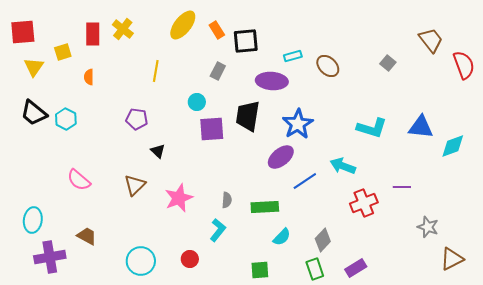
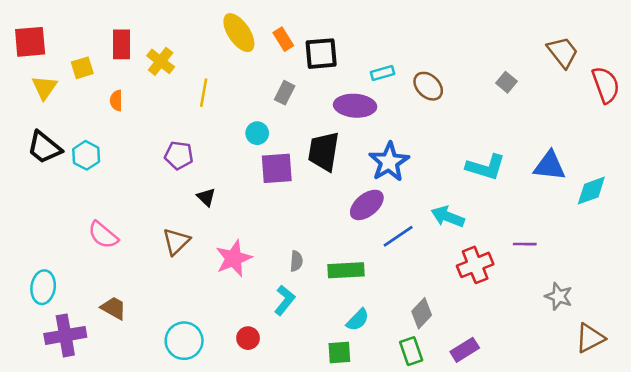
yellow ellipse: (183, 25) -> (239, 33), turned -72
yellow cross: (123, 29) -> (161, 61), moved
cyan semicircle: (282, 237) -> (358, 320), moved

